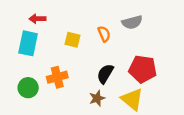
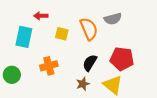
red arrow: (37, 19) -> (41, 16), moved
orange semicircle: (104, 34) -> (89, 29), size x1.6
green circle: (28, 88) -> (12, 75), moved

